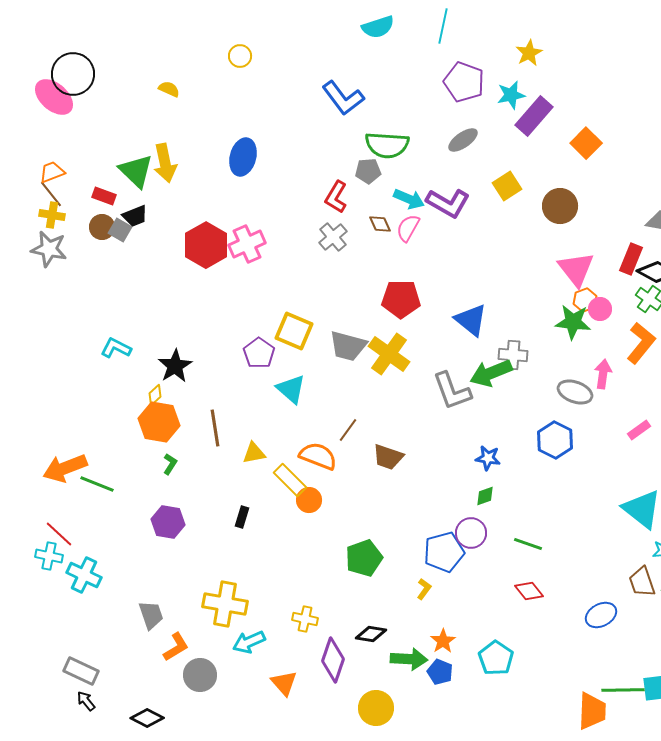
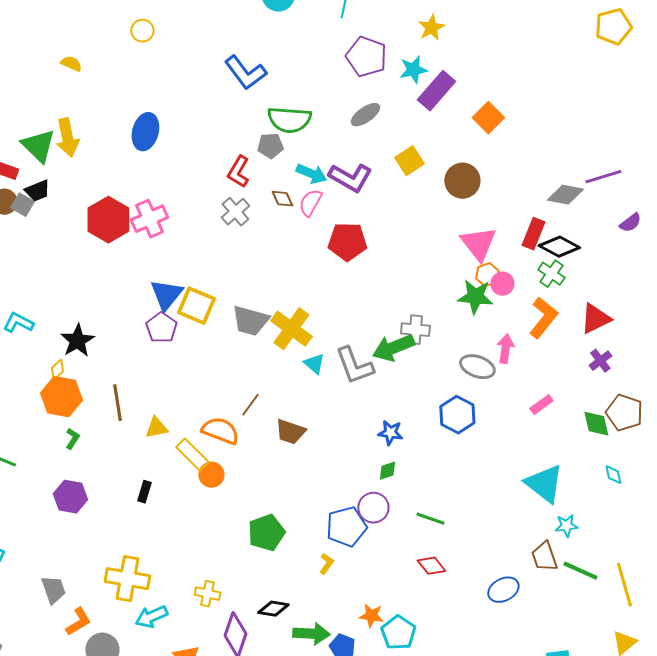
red pentagon: (401, 299) -> (347, 242), moved
blue triangle: (471, 320) -> (166, 295), moved, turned 30
cyan triangle: (291, 389) -> (314, 364), moved, size x0.7
orange star: (443, 641) -> (371, 616), moved, turned -30

